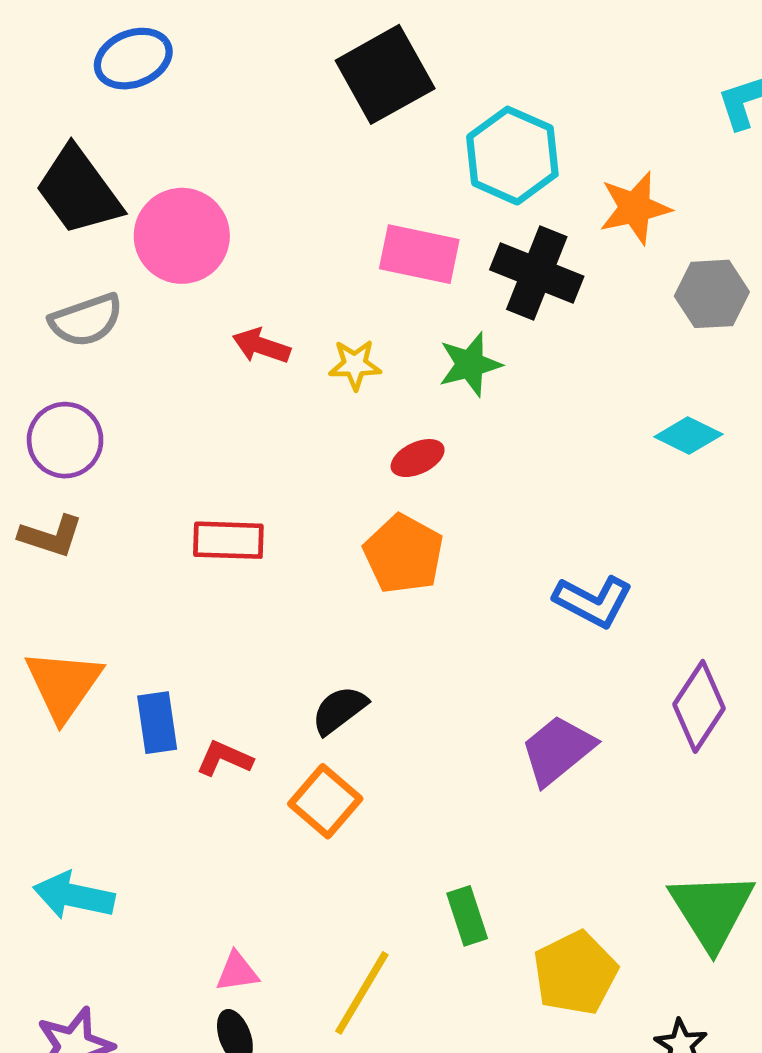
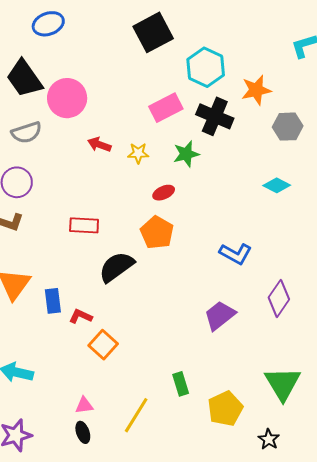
pink rectangle: (419, 254) -> (166, 108), turned -40
black semicircle: (339, 710) -> (116, 267), moved, size x1.5
orange square: (325, 801) -> (103, 345), moved

